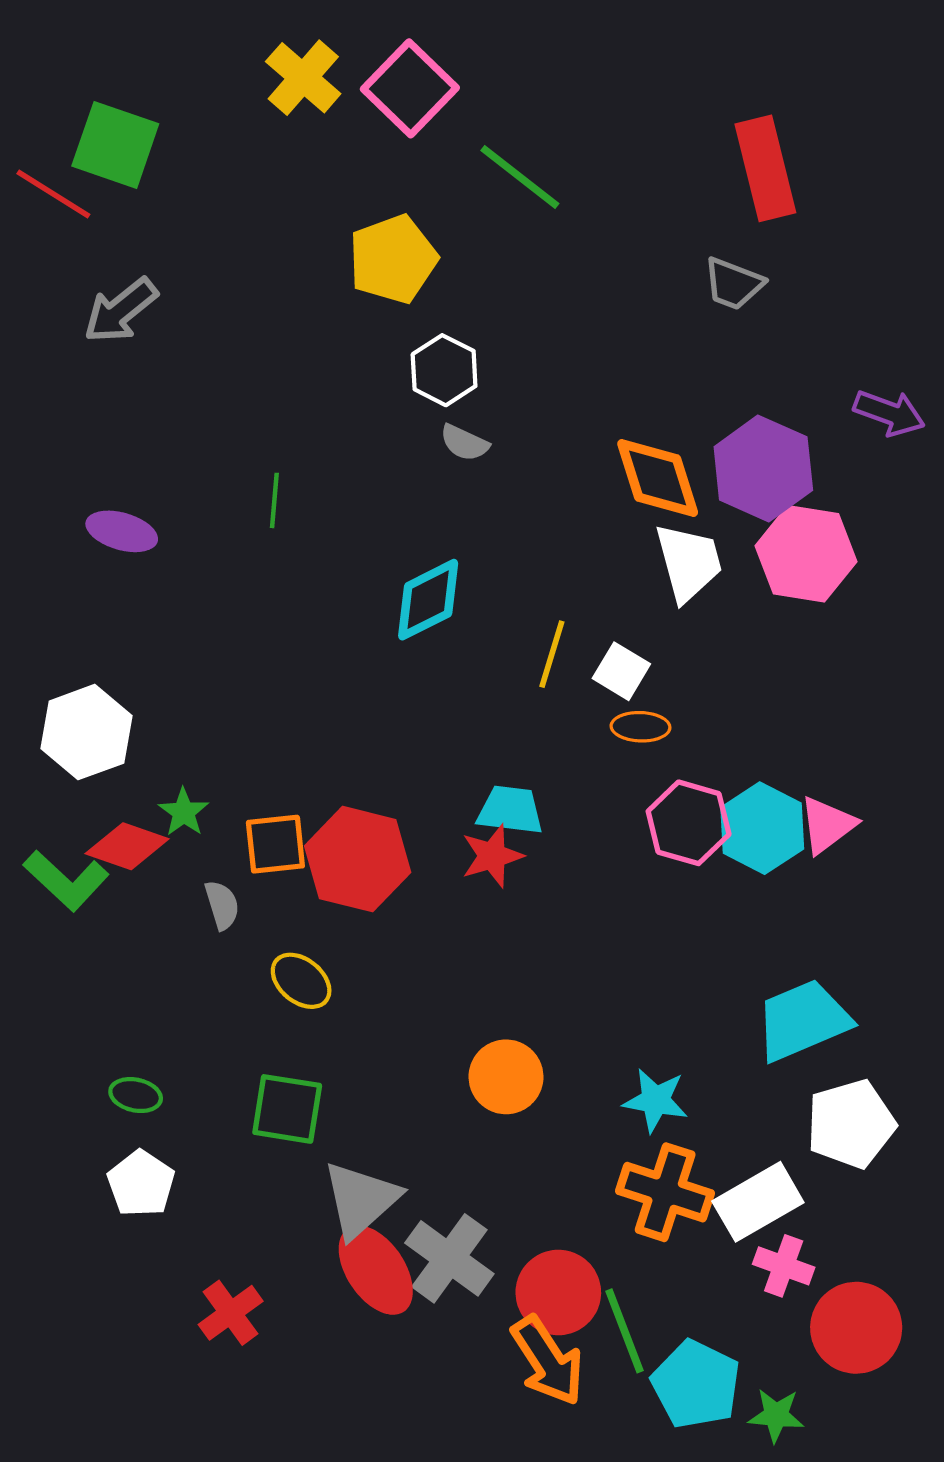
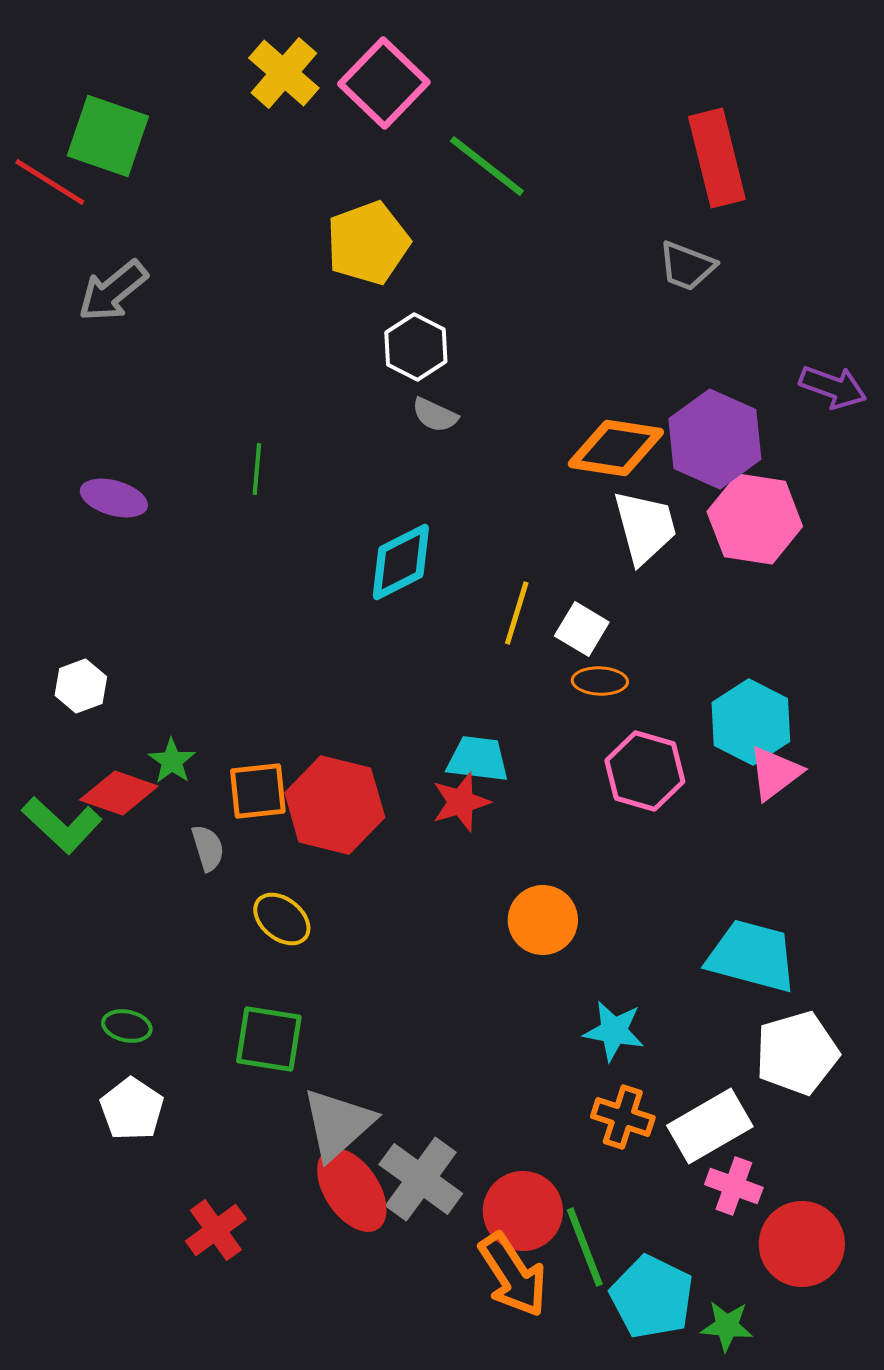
orange diamond: (658, 478) -> (616, 448), turned -64
white hexagon: (86, 732) -> (81, 686), size x0.6
cyan hexagon: (762, 828) -> (751, 722), moved
cyan trapezoid: (803, 1020) -> (752, 956), turned 38
orange circle: (506, 1077) -> (543, 920), moved
orange cross: (665, 1192) -> (623, 1117), size x0.7

